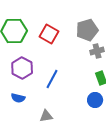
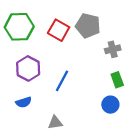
gray pentagon: (87, 30) -> (88, 26), moved, turned 30
blue semicircle: (18, 98) -> (24, 102), turned -32

